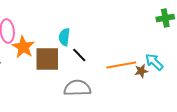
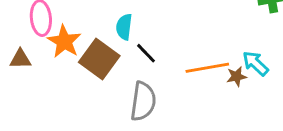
brown square: (47, 59) -> (99, 59), turned 36
gray semicircle: (77, 88) -> (143, 101), turned 100

